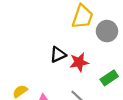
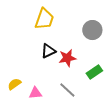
yellow trapezoid: (82, 17) -> (44, 19), moved

